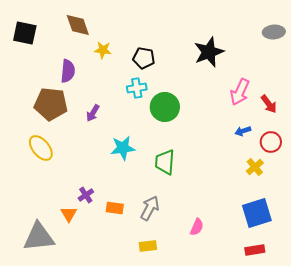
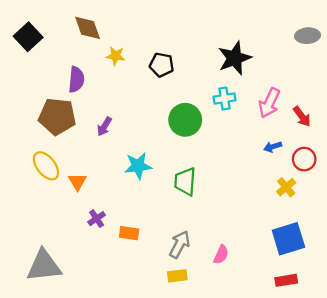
black square: (25, 33) -> (28, 37), turned 35
cyan cross: (137, 88) -> (224, 98), moved
gray arrow: (150, 208) -> (180, 244), moved
orange triangle: (69, 214) -> (77, 182), moved
yellow rectangle: (148, 246) -> (177, 276), moved

